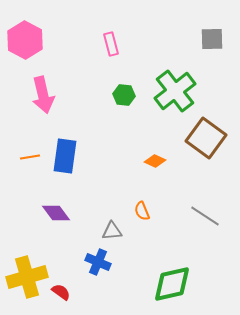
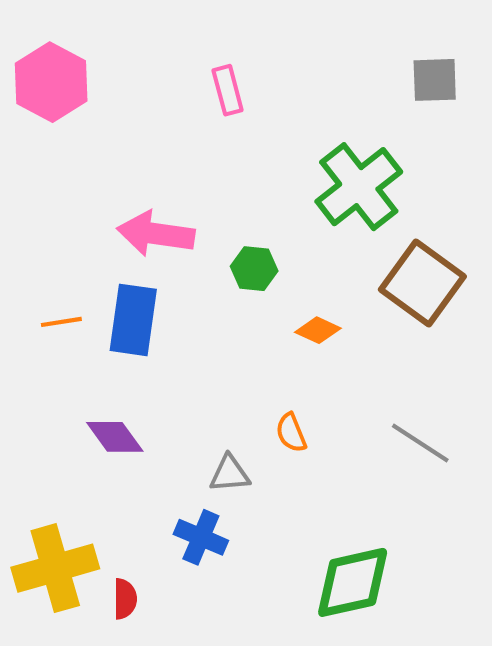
pink arrow: (43, 95) -> (156, 234), moved, turned 111
green hexagon: (124, 95) -> (254, 269), moved
red semicircle: (61, 292) -> (125, 599), turned 54

